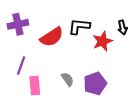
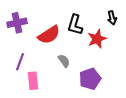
black L-shape: (79, 26) -> (75, 25), turned -80
black arrow: (122, 27) -> (112, 18), moved
gray semicircle: (68, 79) -> (64, 61), moved

